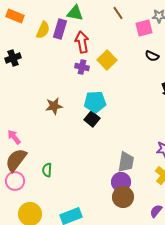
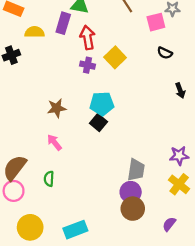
yellow semicircle: (43, 30) -> (35, 32), moved, turned -114
pink arrow: (14, 137) -> (54, 142), moved

